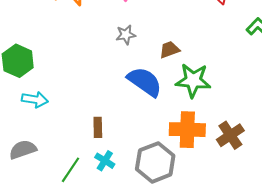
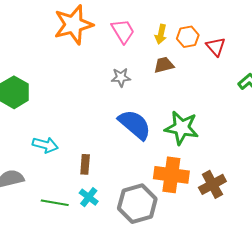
brown trapezoid: (169, 50) -> (164, 65), moved
cyan arrow: (35, 100) -> (45, 145), moved
green line: (71, 170) -> (55, 203), turned 60

